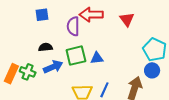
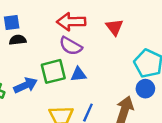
purple semicircle: (73, 26) -> (71, 46), moved, turned -60
black semicircle: (46, 47) -> (18, 40), moved

